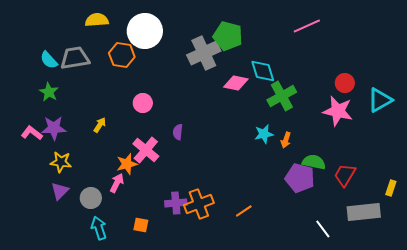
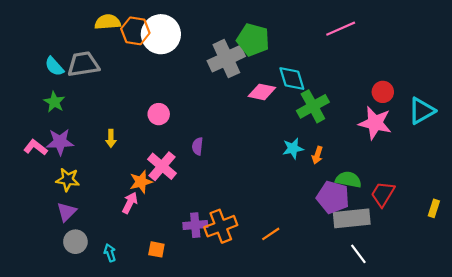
orange hexagon: (122, 55) -> (135, 31), moved
yellow arrow: (100, 125) -> (111, 138), turned 147
gray circle: (91, 198) -> (75, 242), moved
gray rectangle: (364, 212) -> (352, 218), moved
cyan arrow: (99, 228) -> (110, 253), size x0.7

